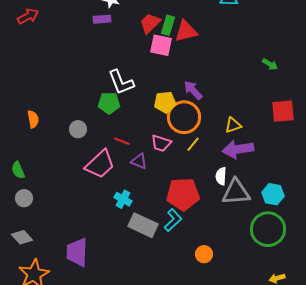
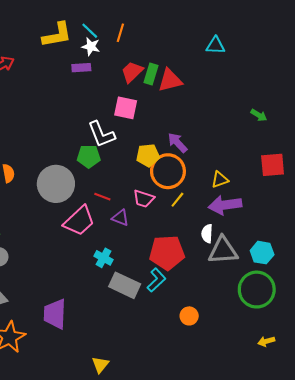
pink square: (161, 45) -> (126, 108), moved
gray circle: (78, 129) -> (56, 184), size x2.0

